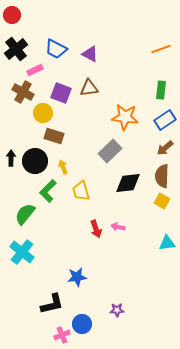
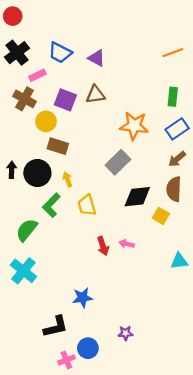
yellow square: (162, 201) -> (161, 216), moved

